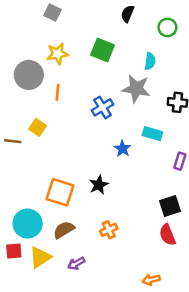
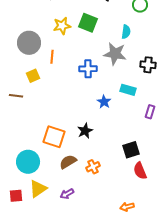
yellow star: (58, 54) -> (62, 26), moved
blue cross: (103, 107) -> (88, 69), turned 30
yellow square: (38, 127) -> (33, 76), moved, turned 32
black square: (170, 206) -> (131, 150), moved
brown semicircle: (64, 230) -> (68, 162), moved
red square: (14, 251) -> (16, 196), moved

